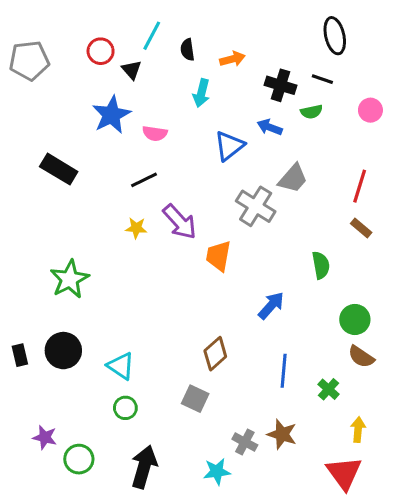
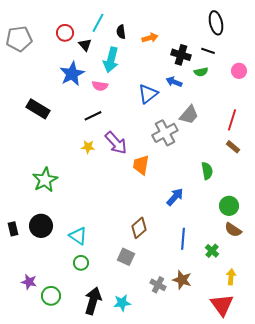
cyan arrow: (201, 93) -> (111, 60), moved, size x1.4
gray cross: (256, 206) -> (165, 133), turned 30
cyan star: (217, 471) -> (122, 303), moved

